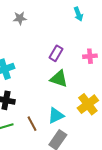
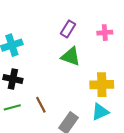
yellow cross: (88, 104) -> (102, 85), turned 35
cyan triangle: (56, 116) -> (100, 112), moved

